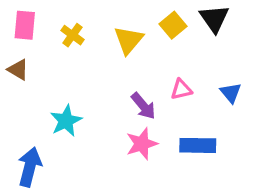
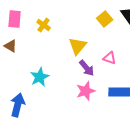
yellow triangle: (129, 40) -> (78, 46), moved
pink triangle: (181, 89) -> (110, 58), turned 32

